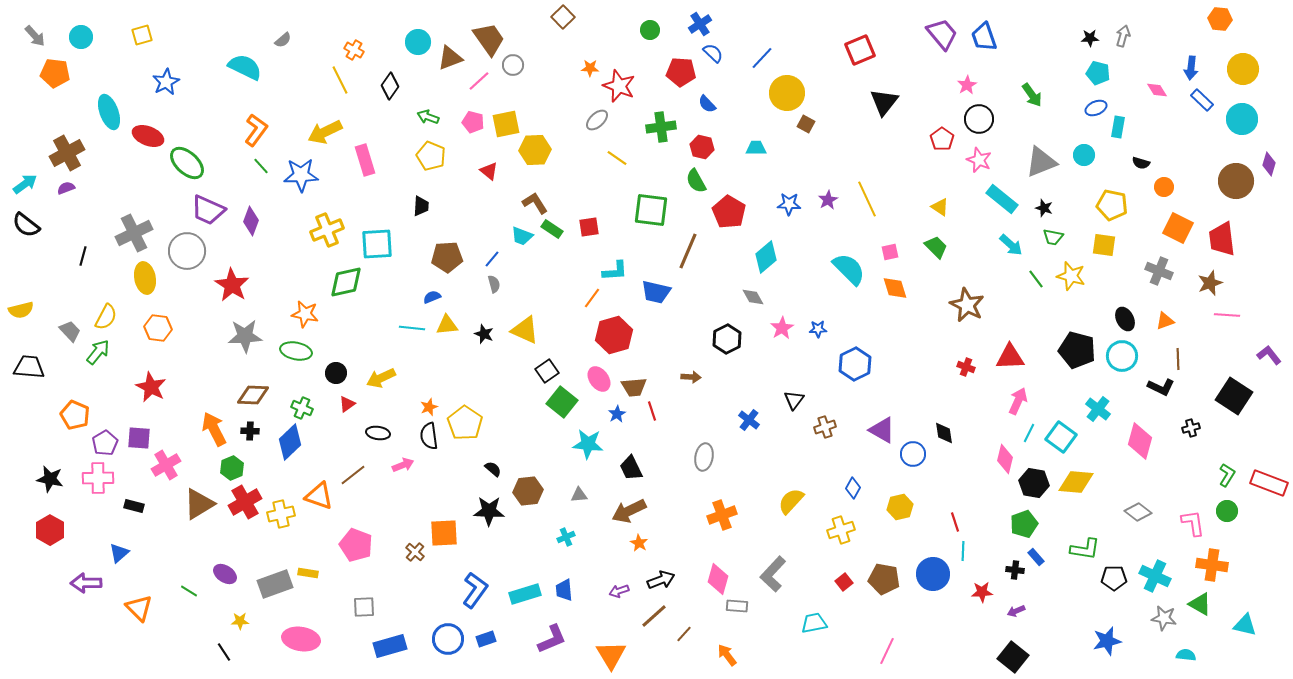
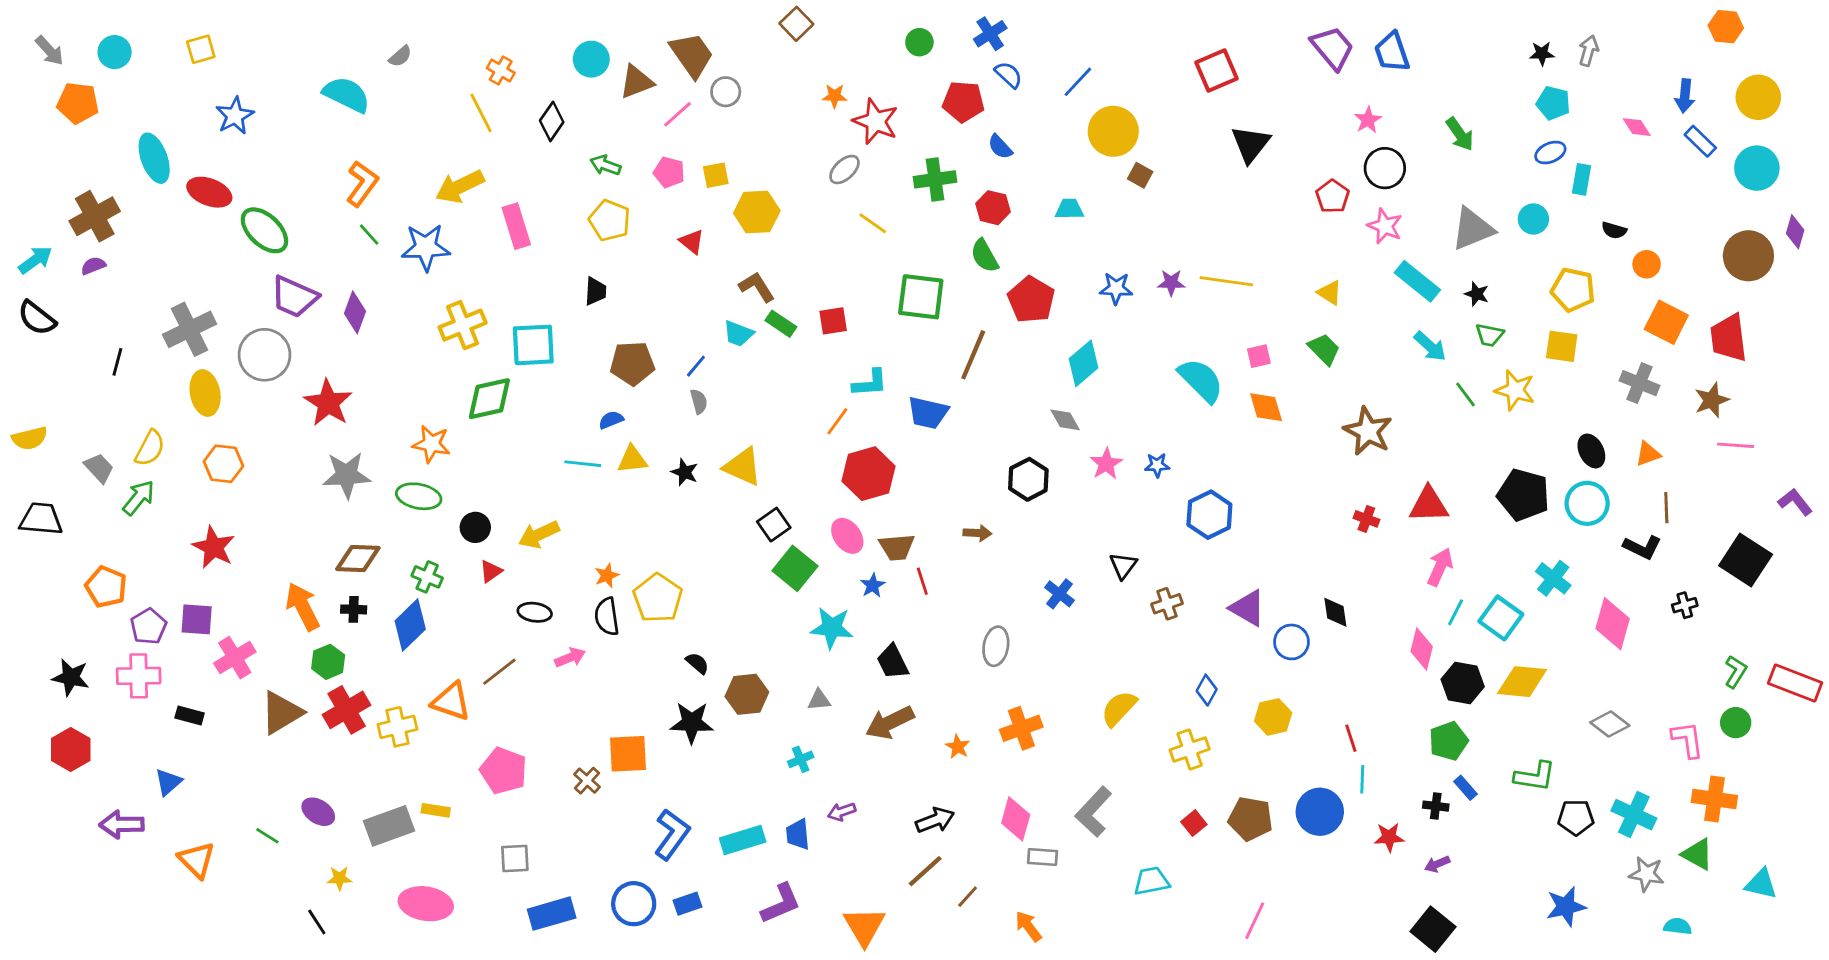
yellow square: (506, 124) -> (716, 175), size x0.7
yellow line: (867, 199) -> (1226, 281), turned -57
purple star: (828, 200) -> (1171, 283), turned 30
orange star: (639, 543) -> (958, 747), moved
purple arrow: (619, 591) -> (842, 812), moved

